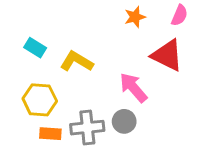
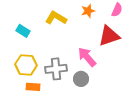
red triangle: (167, 55) -> (109, 36), turned -45
yellow L-shape: (77, 61) -> (56, 18), moved
gray cross: (87, 128) -> (56, 69), moved

